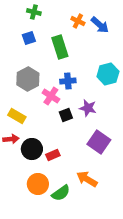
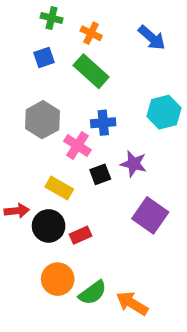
orange cross: (78, 21) -> (91, 33), moved
green rectangle: (60, 47) -> (91, 71), turned -30
yellow rectangle: (17, 116) -> (59, 188), moved
orange arrow: (87, 179) -> (132, 303), moved

